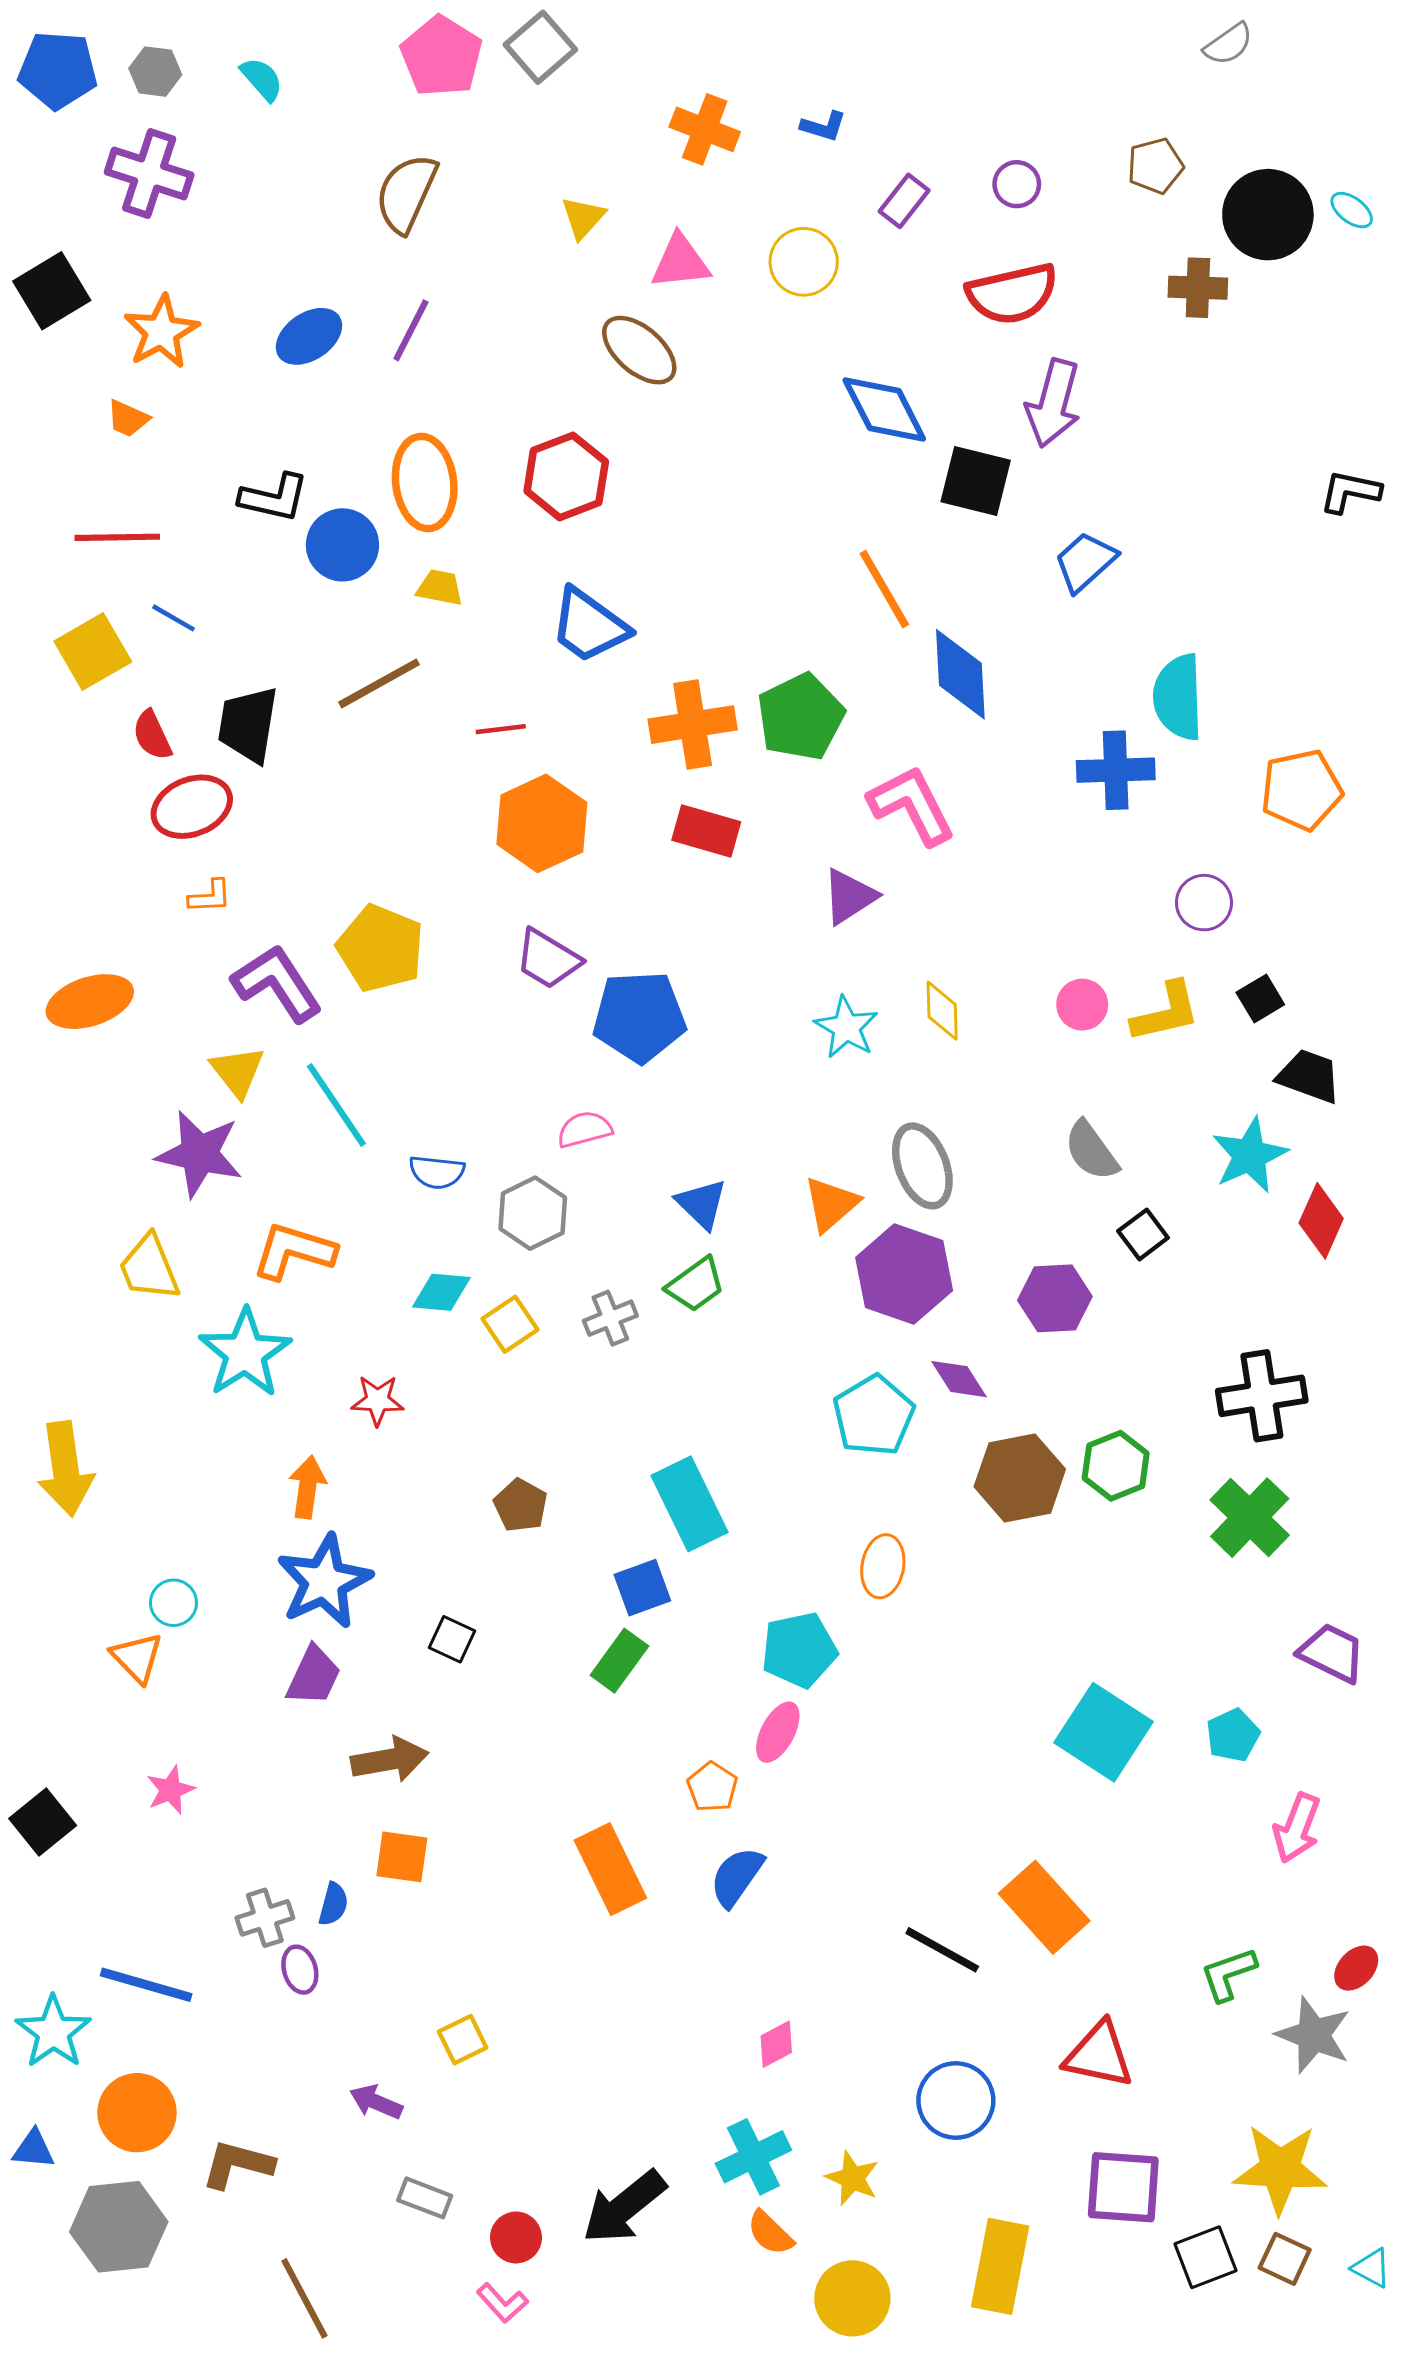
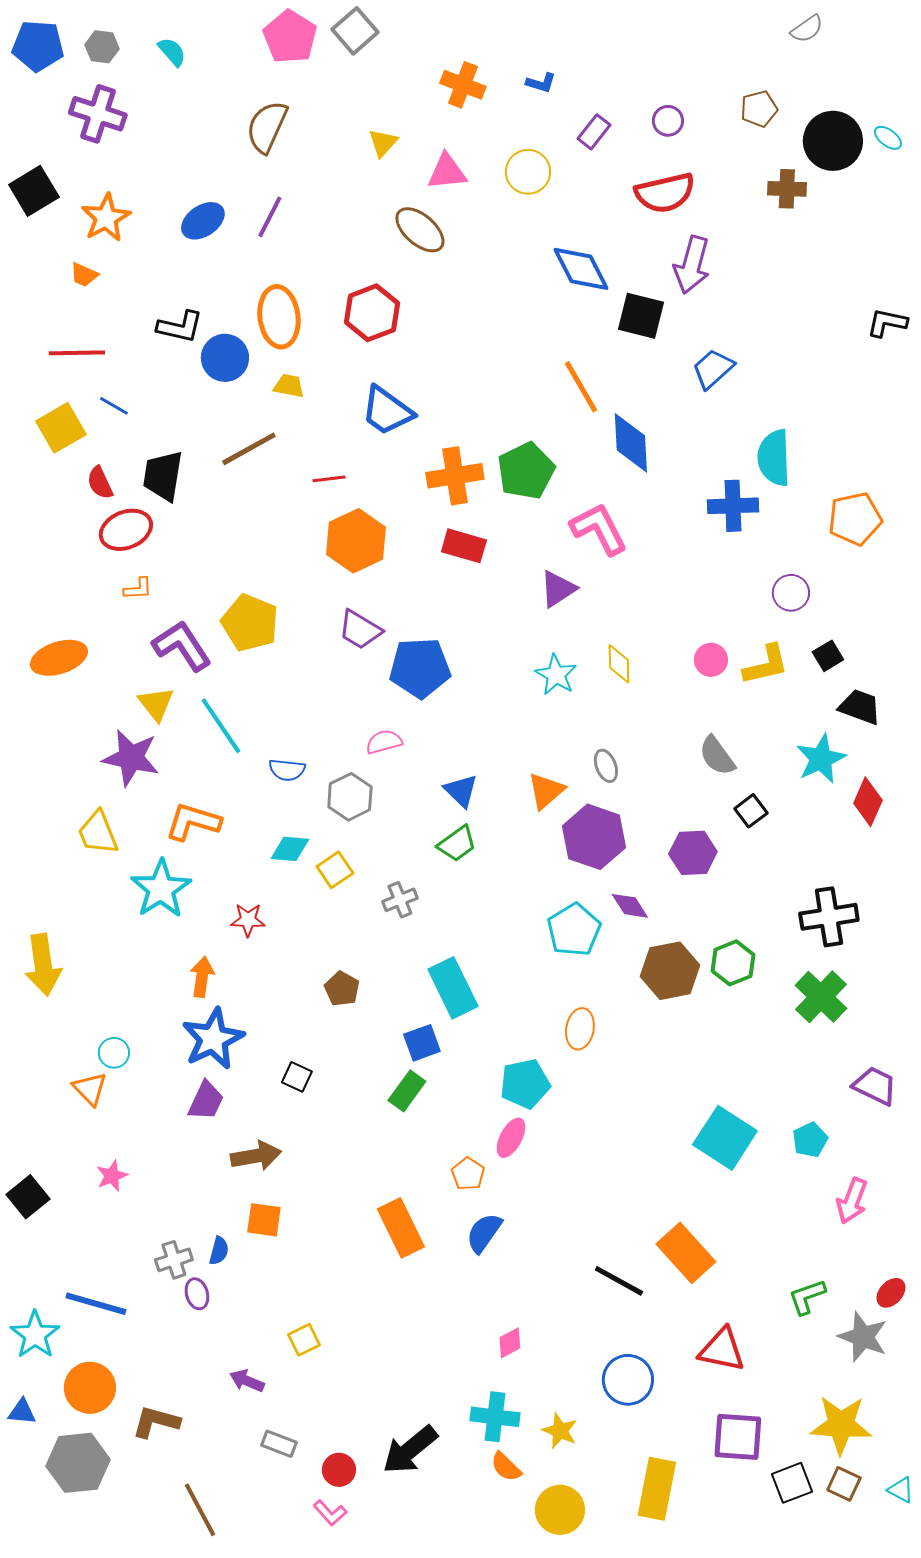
gray ellipse: (922, 1166) -> (606, 766), size x0.6
gray cross: (610, 1318) -> (400, 900), moved
cyan cross: (753, 2157) -> (495, 1417), turned 33

